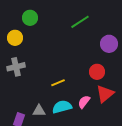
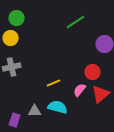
green circle: (30, 18) -> (17, 18), moved
pink semicircle: (84, 102) -> (80, 90), moved
cyan semicircle: (62, 107) -> (58, 107), turned 30

